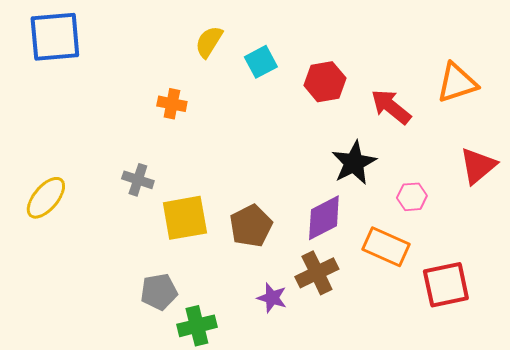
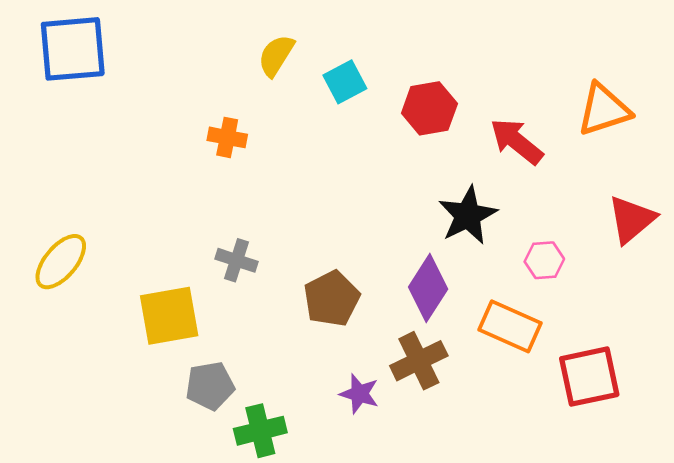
gray cross: (138, 180) -> (236, 260), moved
yellow square: (185, 218) -> (169, 316), moved
purple diamond: (324, 218) -> (428, 288), turned -30

